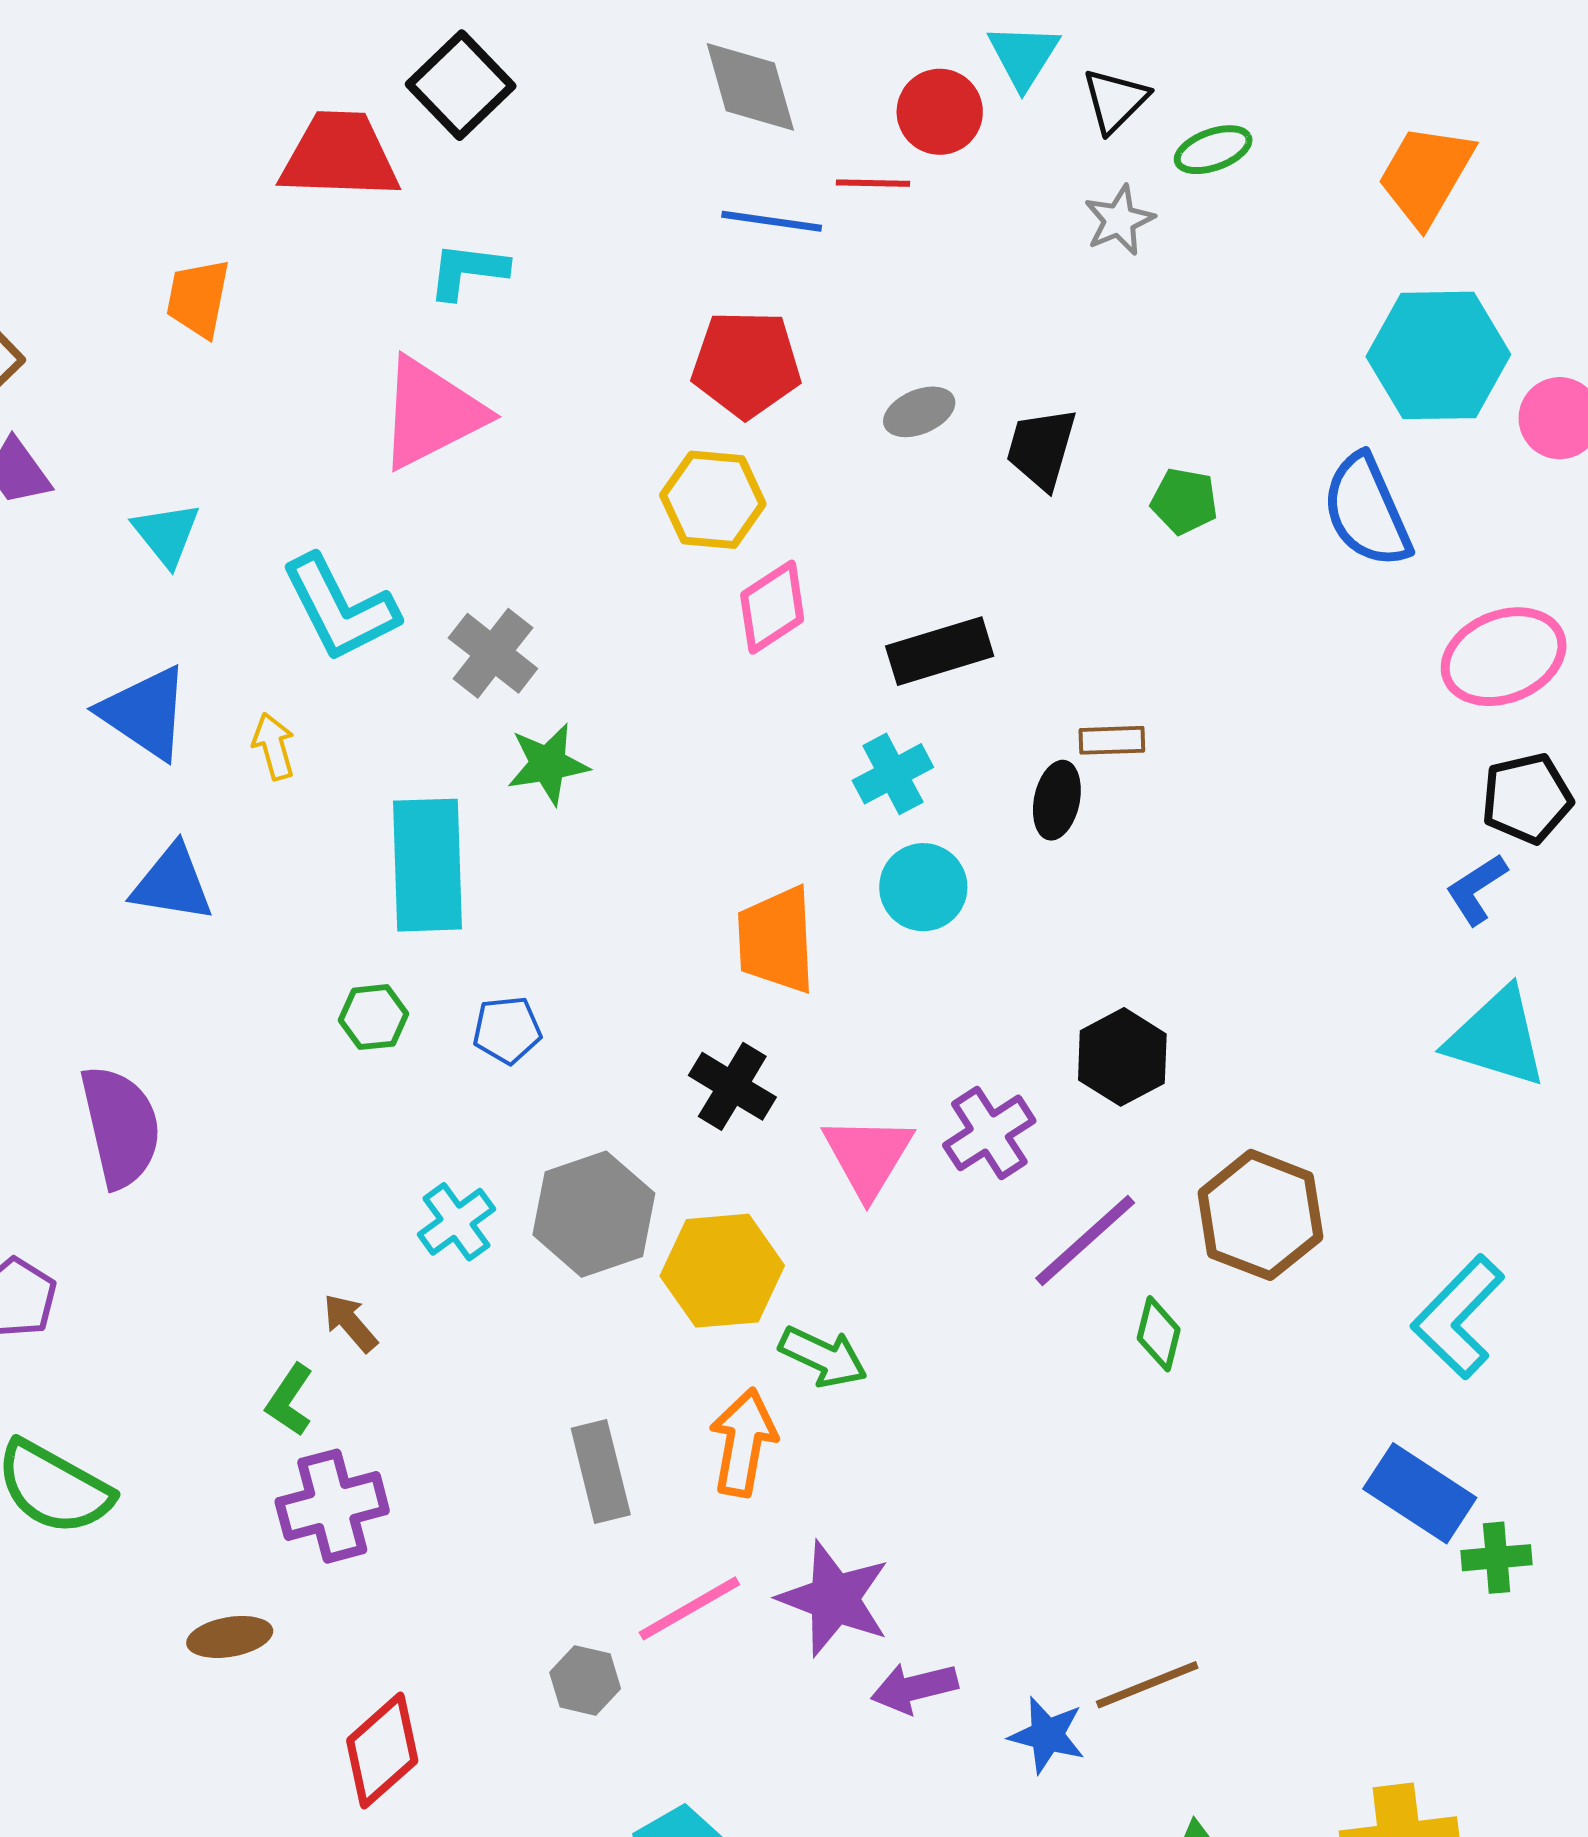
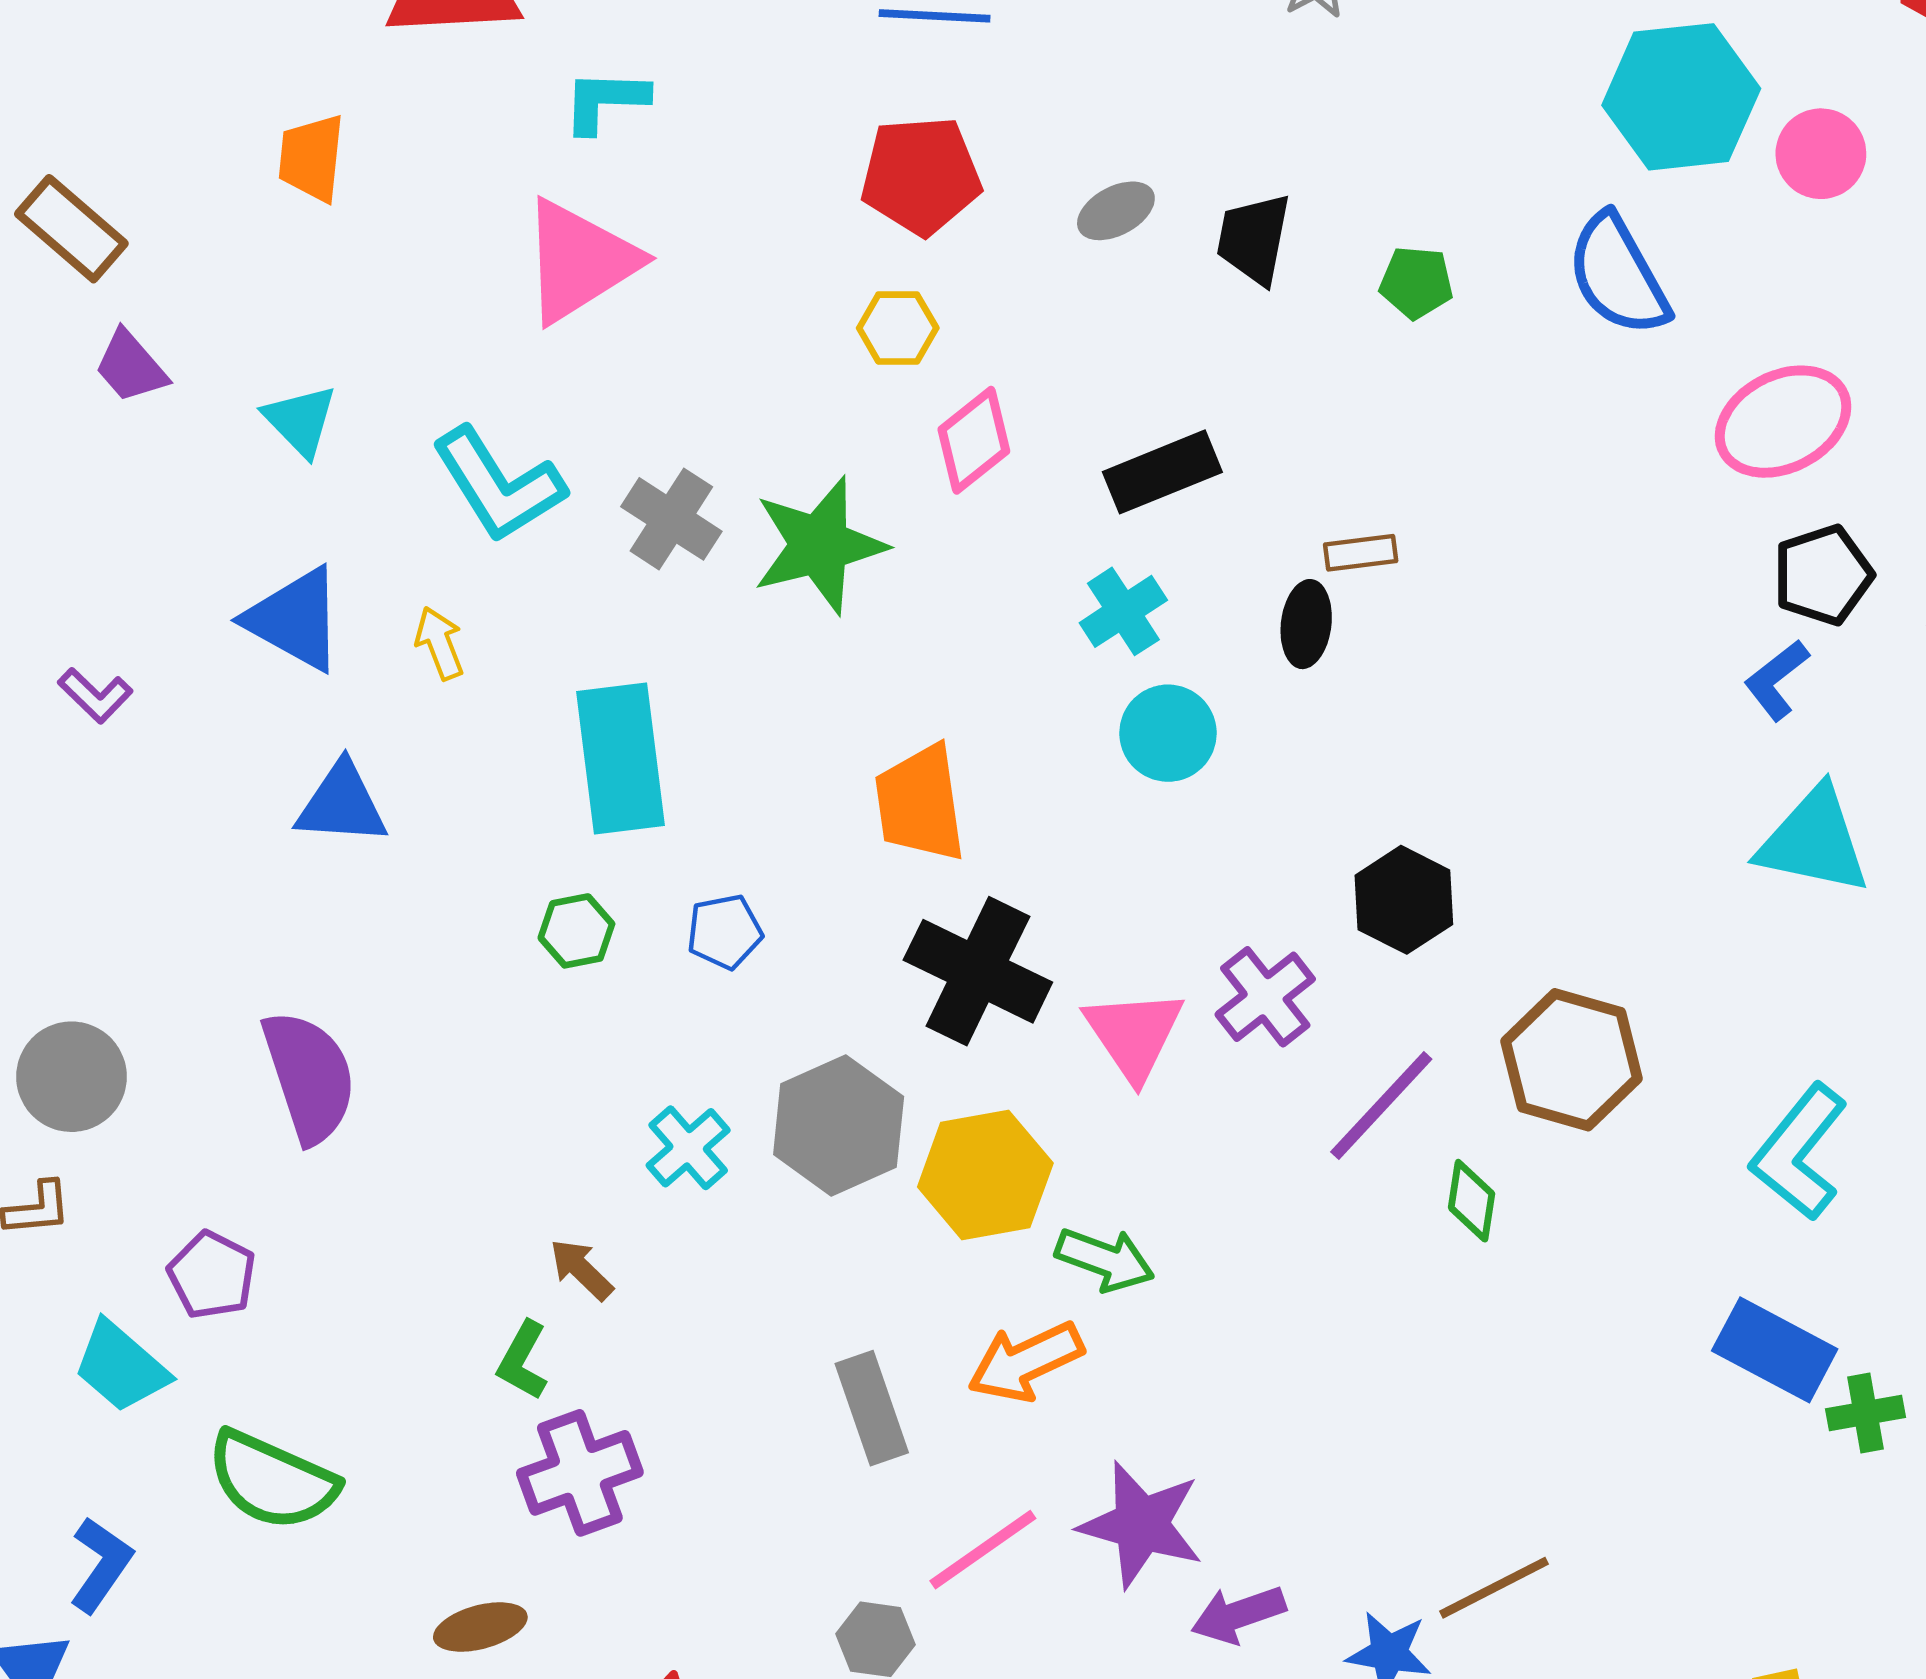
yellow hexagon: (713, 500) -> (898, 328), size x0.7
green star: (548, 764) -> (819, 545), moved, size x1.5
orange trapezoid: (776, 940) -> (920, 803), moved
black cross: (732, 1086) -> (978, 971), size x1.5
orange arrow: (743, 1442) -> (1026, 1362), turned -120

